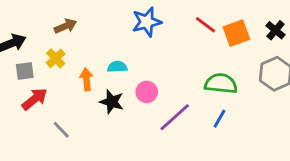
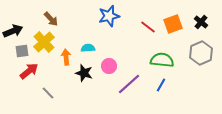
red line: (206, 25) -> (148, 27), moved
brown arrow: (65, 26) -> (51, 19), turned 70
yellow cross: (56, 58) -> (44, 42), size x1.5

